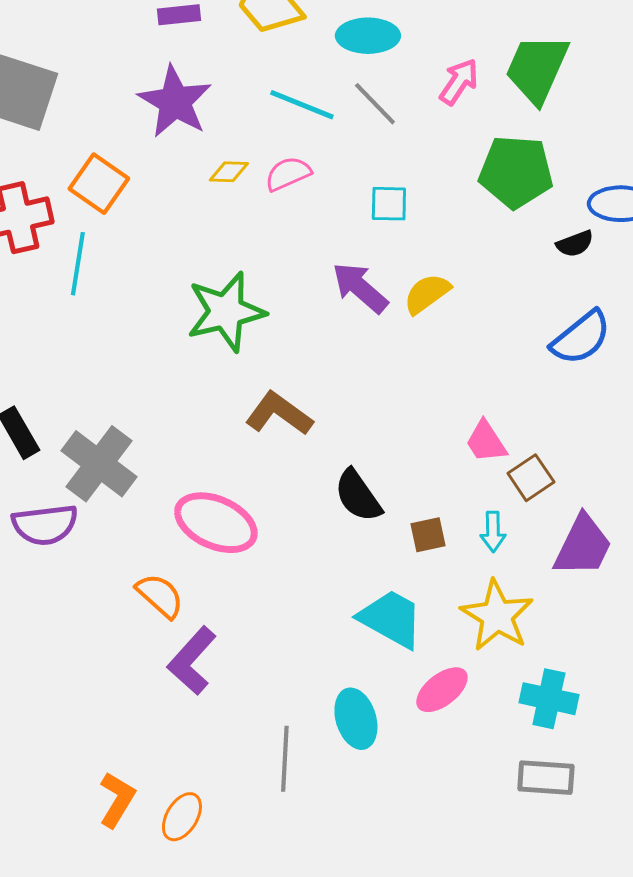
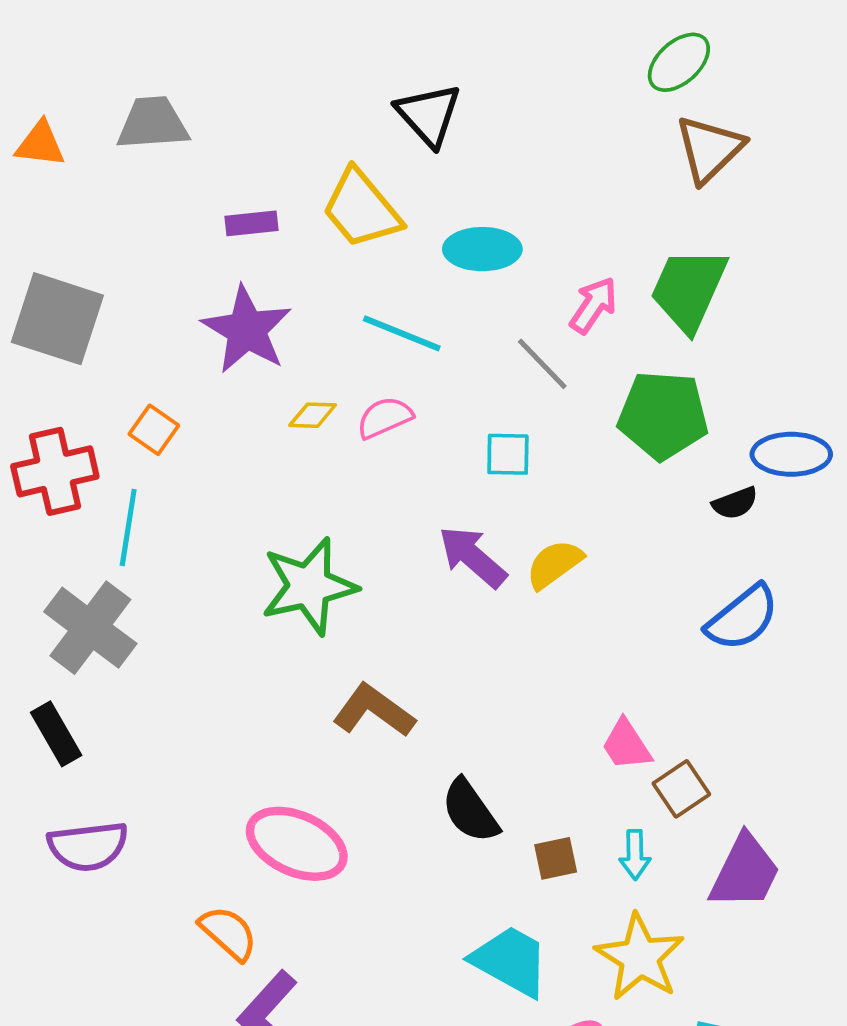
gray line: (375, 104) -> (542, 364), moved
orange square: (99, 184) -> (154, 430), size x0.7
gray cross: (99, 464) -> (90, 628), moved

